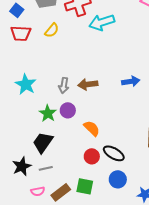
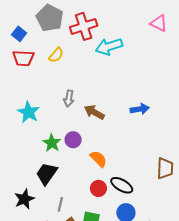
brown arrow: (88, 84) -> (94, 112), turned 36
gray arrow: (64, 85) -> (69, 98), moved
gray line: (46, 168) -> (60, 204), moved, turned -64

